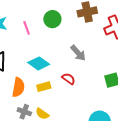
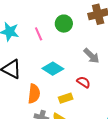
yellow rectangle: (44, 87) -> (66, 98), moved

